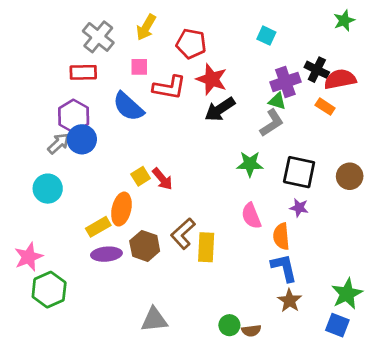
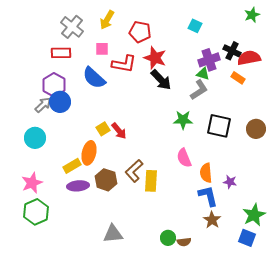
black arrow: (220, 109) -> (161, 80), turned -100
purple star: (299, 208) -> (230, 182), moved
pink star: (29, 257) -> (32, 183), moved

